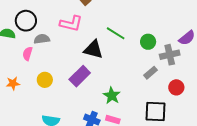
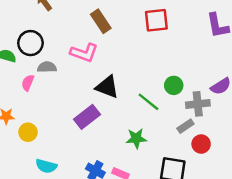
green line: (116, 33) -> (148, 102), moved
gray rectangle: (151, 73) -> (185, 126), moved
yellow circle: (45, 80) -> (28, 132), moved
green star: (112, 96) -> (136, 138), moved, turned 30

